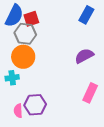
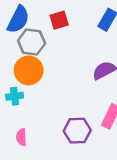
red square: (31, 19) -> (59, 20), moved
purple hexagon: (35, 105) -> (77, 131), moved

